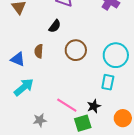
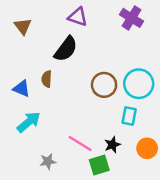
black semicircle: (55, 26) -> (66, 49), size x1.6
brown circle: (76, 50) -> (104, 85), moved
orange circle: (123, 118) -> (147, 148), moved

